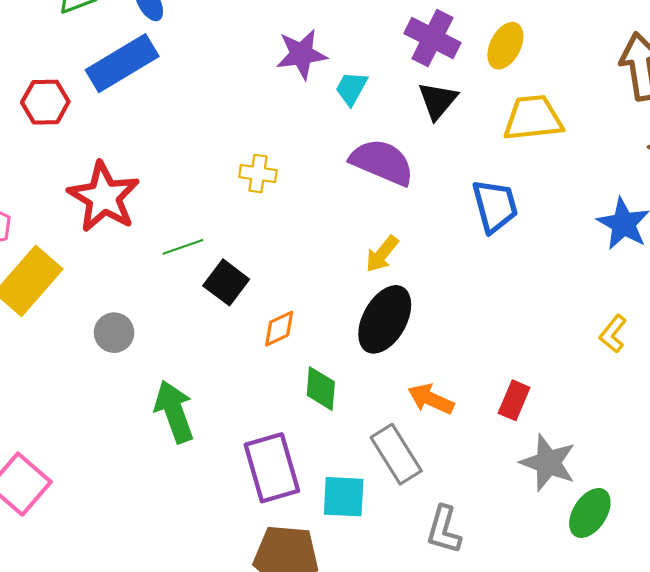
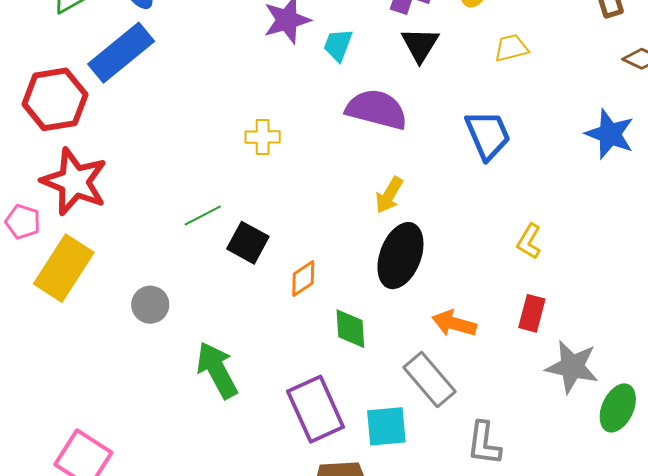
red hexagon: (45, 102) -> (55, 99), size x1.4
yellow trapezoid: (533, 118) -> (511, 48), size x0.6
red star: (104, 197) -> (74, 182), moved
yellow L-shape: (613, 334) -> (529, 241), moved

